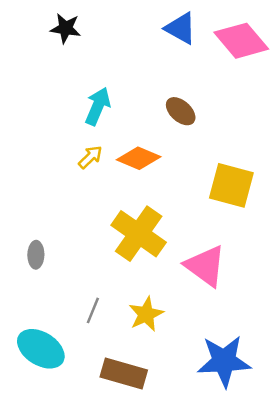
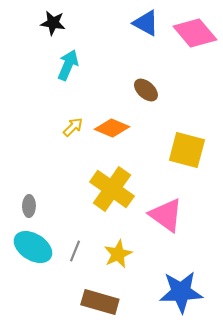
cyan arrow: (98, 106) -> (68, 65), moved
cyan ellipse: (41, 349) -> (33, 247), moved

